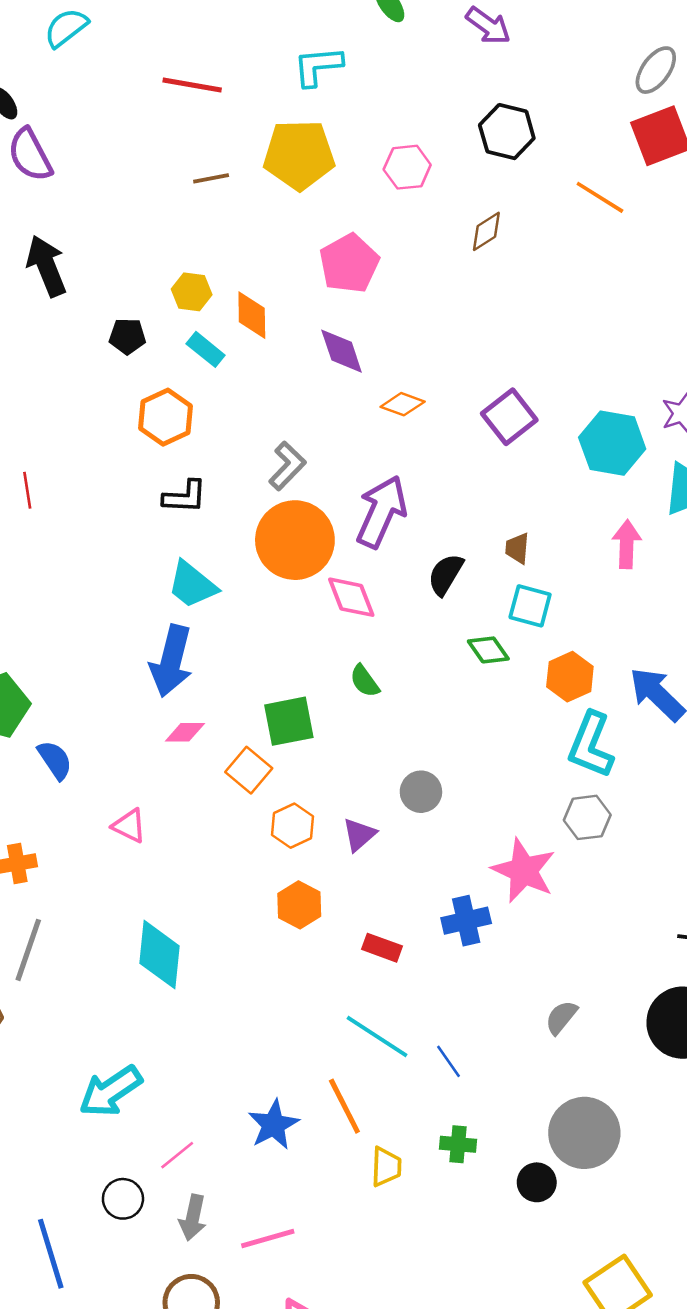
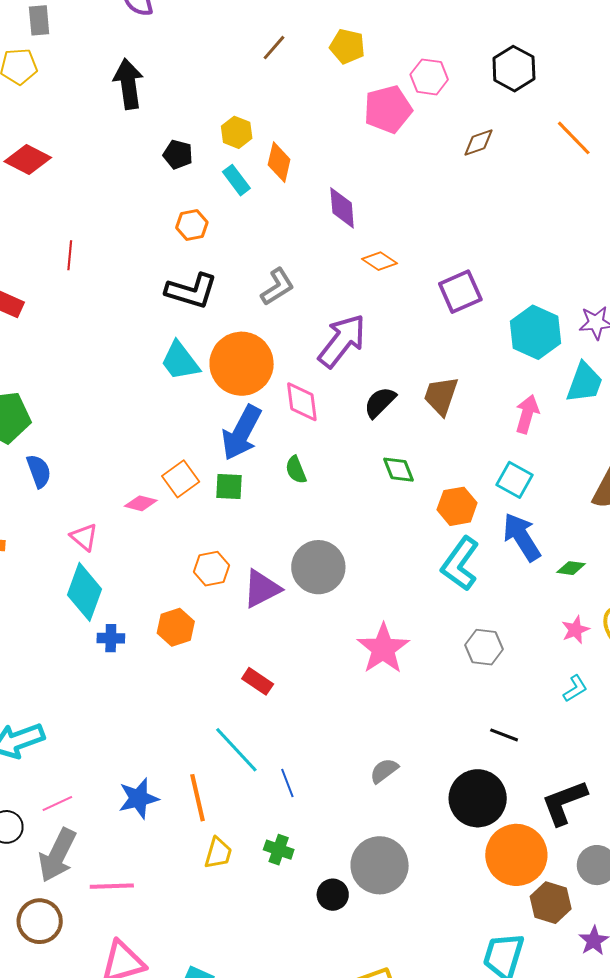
yellow pentagon: (299, 155) -> (347, 46), size x0.6
brown line: (211, 178) -> (274, 48), turned -52
pink pentagon: (349, 263) -> (388, 109), moved
orange hexagon: (165, 417) -> (192, 225), size x0.7
black L-shape: (185, 497) -> (191, 291), size x1.4
orange circle: (295, 540) -> (242, 364), moved
brown trapezoid: (517, 548) -> (441, 396), size x1.6
cyan square: (530, 606) -> (514, 480), moved
blue arrow: (171, 661) -> (242, 433), moved
green square: (289, 721) -> (229, 486), size x0.7
pink diamond: (185, 732) -> (141, 503), moved
orange square: (249, 770) -> (181, 479), moved
gray circle: (421, 792) -> (318, 567), size x1.6
gray hexagon: (587, 817) -> (484, 647), moved
purple triangle: (359, 835) -> (262, 589), size x1.4
orange hexagon: (299, 905) -> (176, 627), moved
blue cross: (466, 921) -> (111, 638), moved, size x0.7
cyan diamond: (159, 955) -> (84, 592), moved
gray arrow: (193, 1218) -> (57, 855), size x1.5

